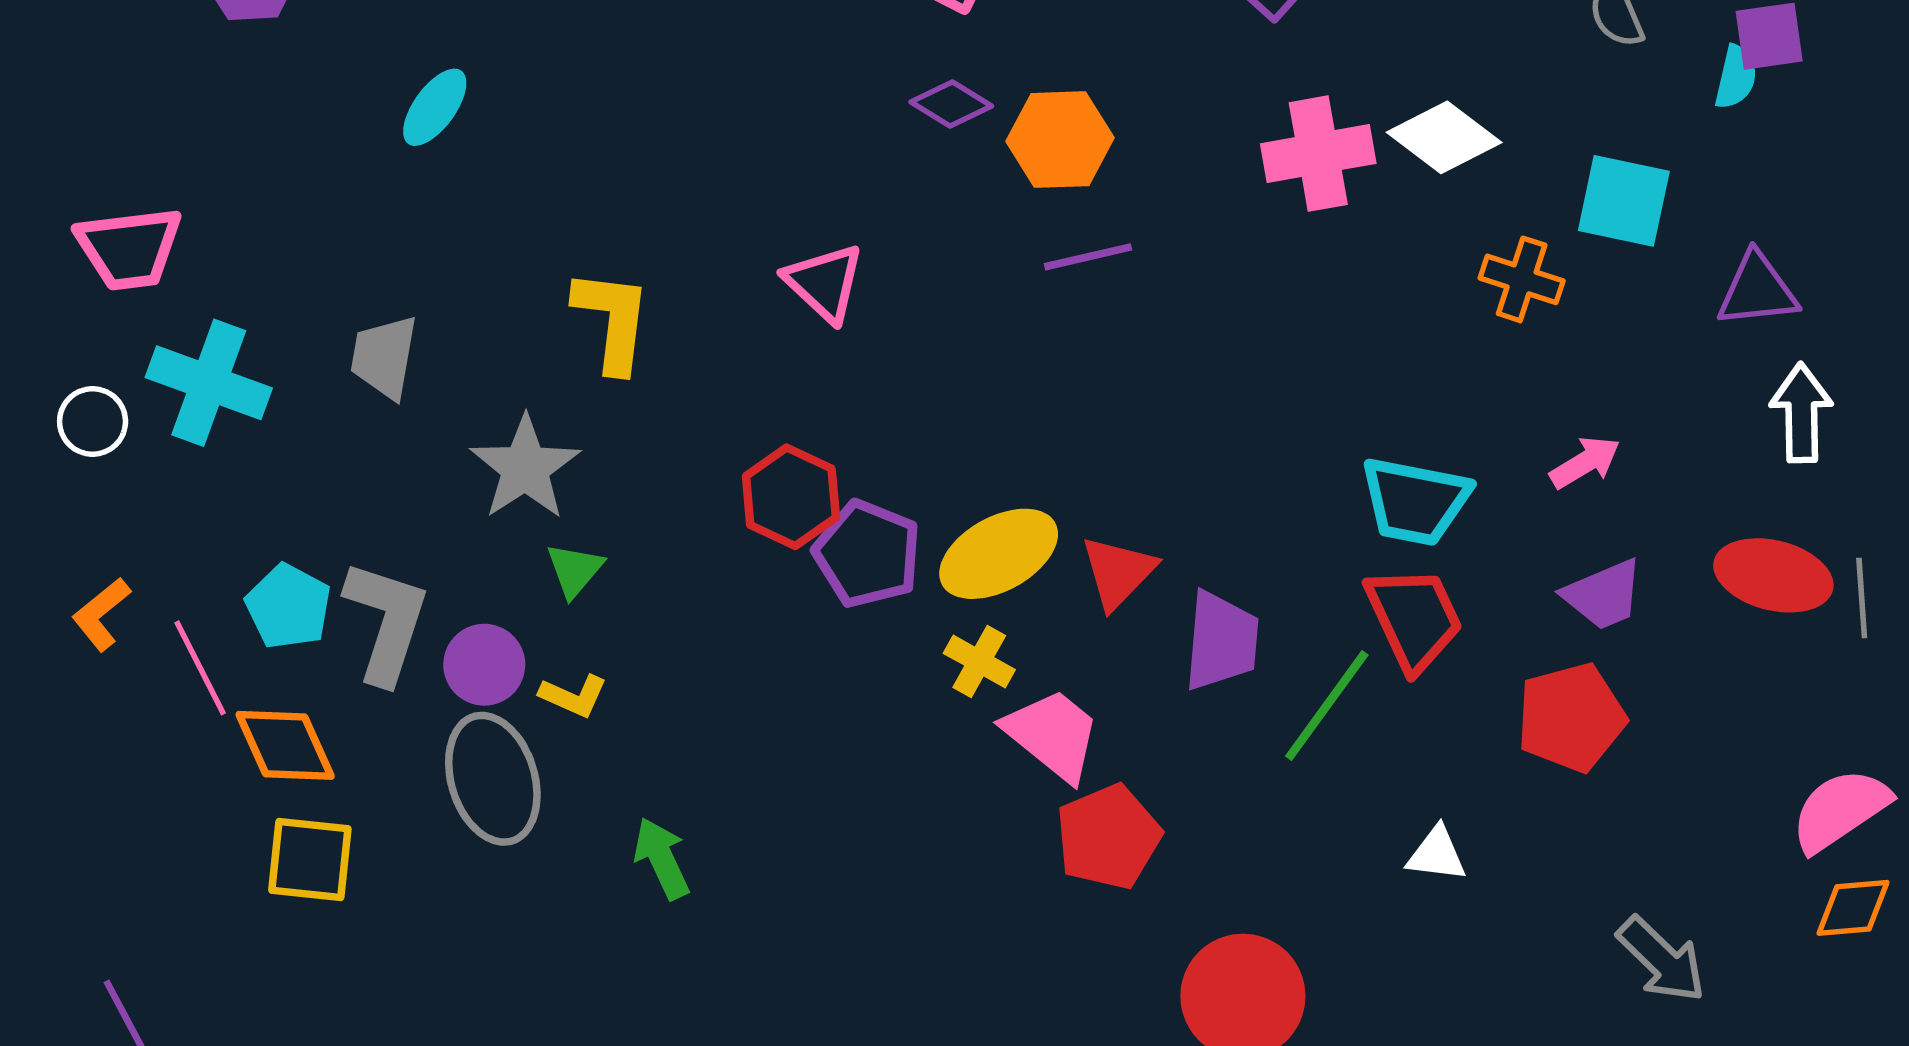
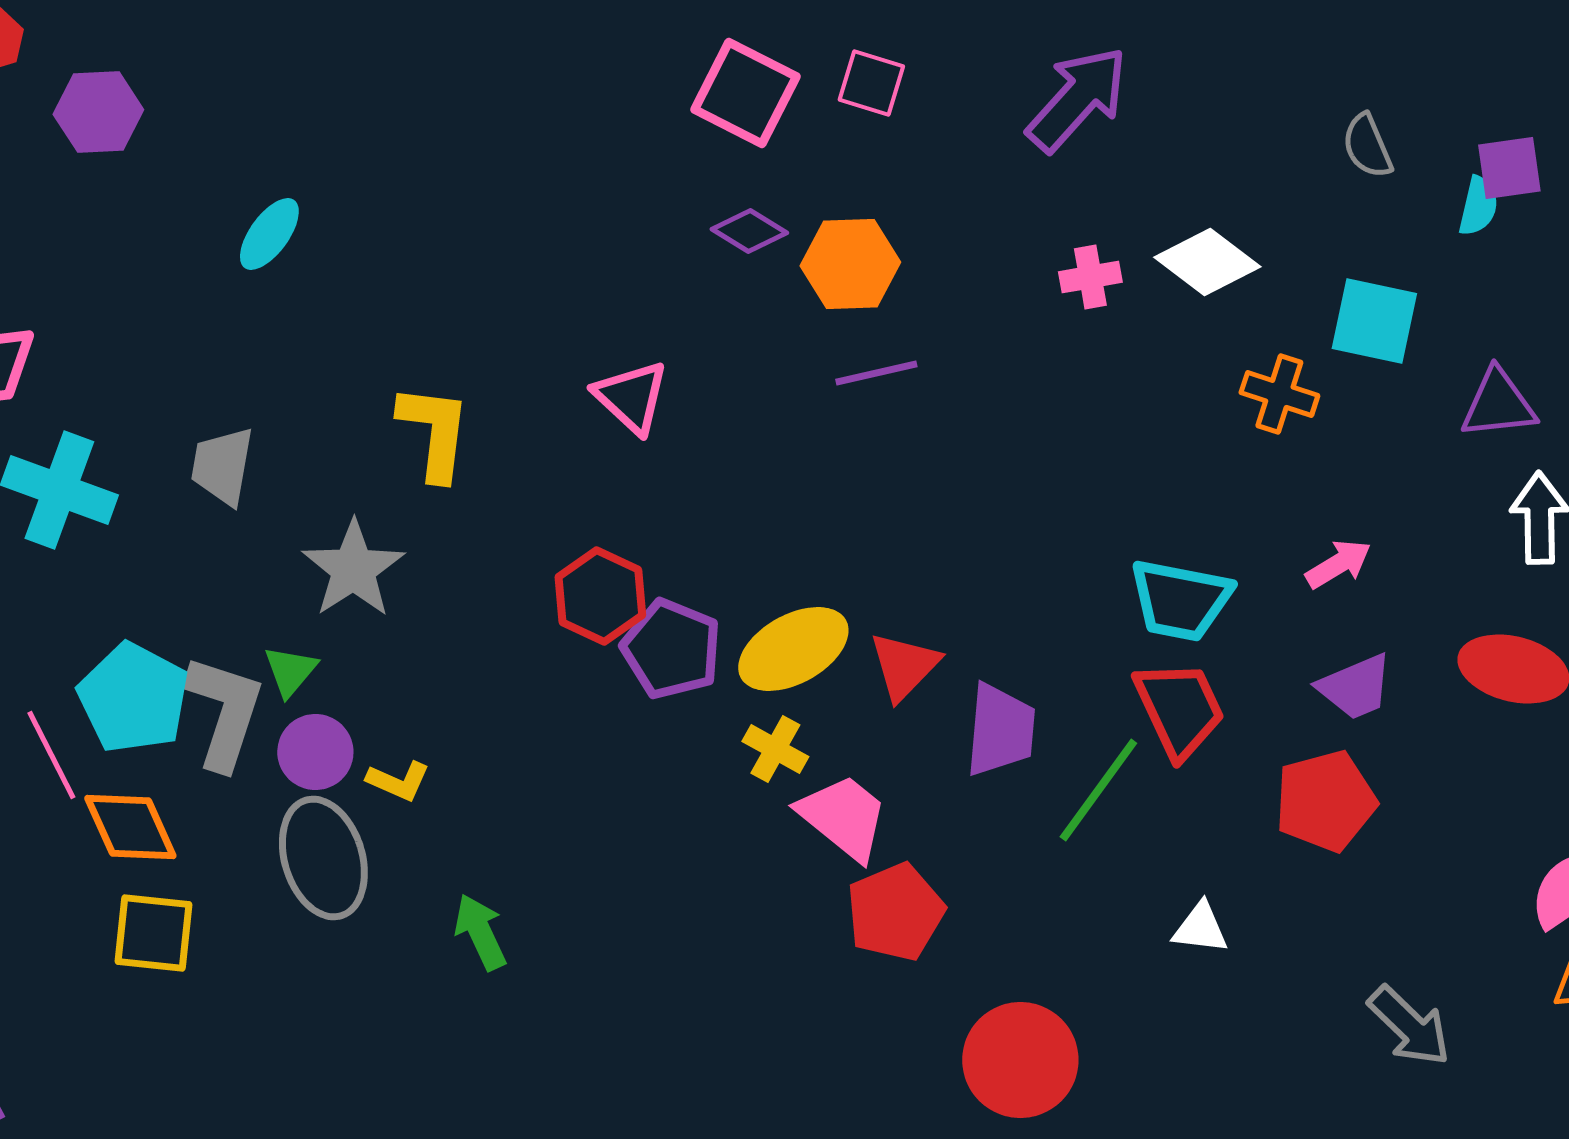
pink cross: (1318, 154) -> (1090, 277), size x0.6
green triangle: (575, 570) -> (290, 671), moved
cyan pentagon: (288, 607) -> (133, 698), size x1.4

